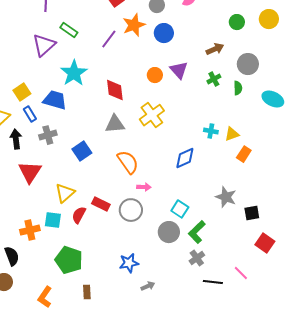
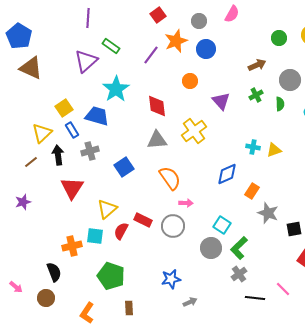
purple triangle: (179, 70) -> (221, 101), moved
orange circle: (155, 75) -> (190, 81), moved
orange rectangle: (244, 154) -> (252, 191), moved

